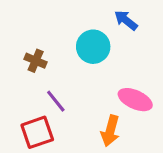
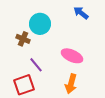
cyan circle: (93, 47) -> (40, 24), moved
pink ellipse: (135, 100) -> (72, 56), moved

